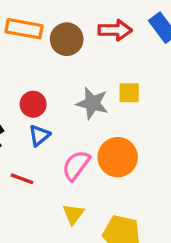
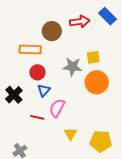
orange rectangle: (24, 29) -> (30, 49), moved
orange circle: (118, 157) -> (97, 82), moved
pink semicircle: (76, 165) -> (57, 108), moved

